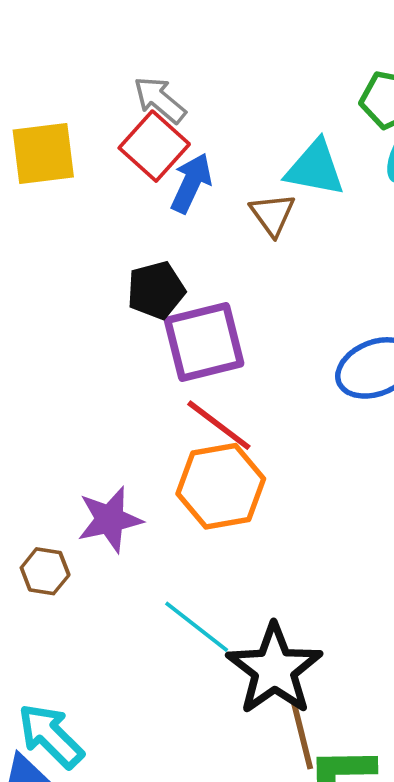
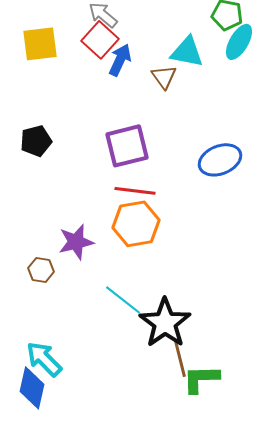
black pentagon: (156, 290) -> (36, 141), moved
red line: (219, 425) -> (135, 191), turned -30

